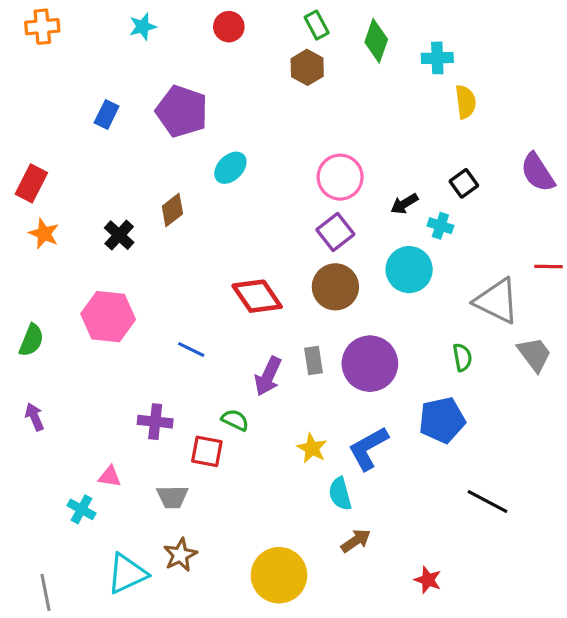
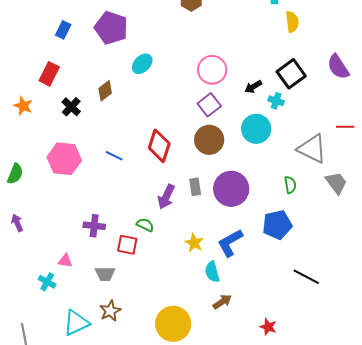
red rectangle: (31, 183) -> (49, 74), moved
black square: (464, 183) -> (291, 74), size x1.6
red diamond: (257, 296) -> (159, 146), turned 52
blue line: (191, 350) -> (114, 156), moved

